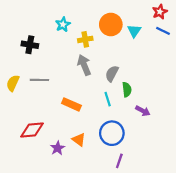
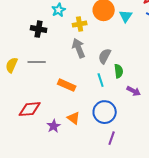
black cross: (30, 45) -> (39, 29), moved

